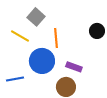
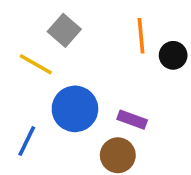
orange line: (56, 38) -> (141, 36), moved
blue line: (15, 79) -> (27, 141), turned -54

